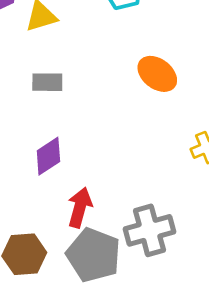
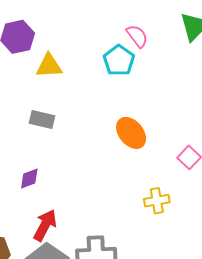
purple diamond: (48, 156) -> (29, 179), size x0.7

